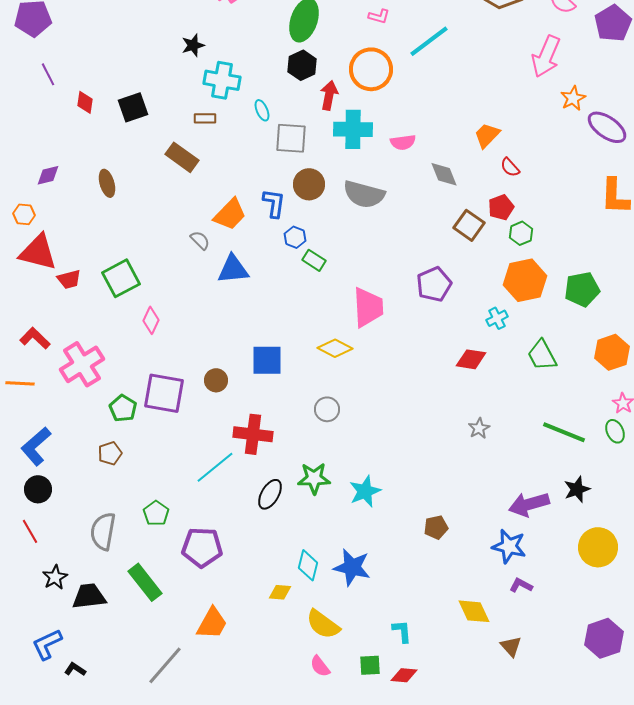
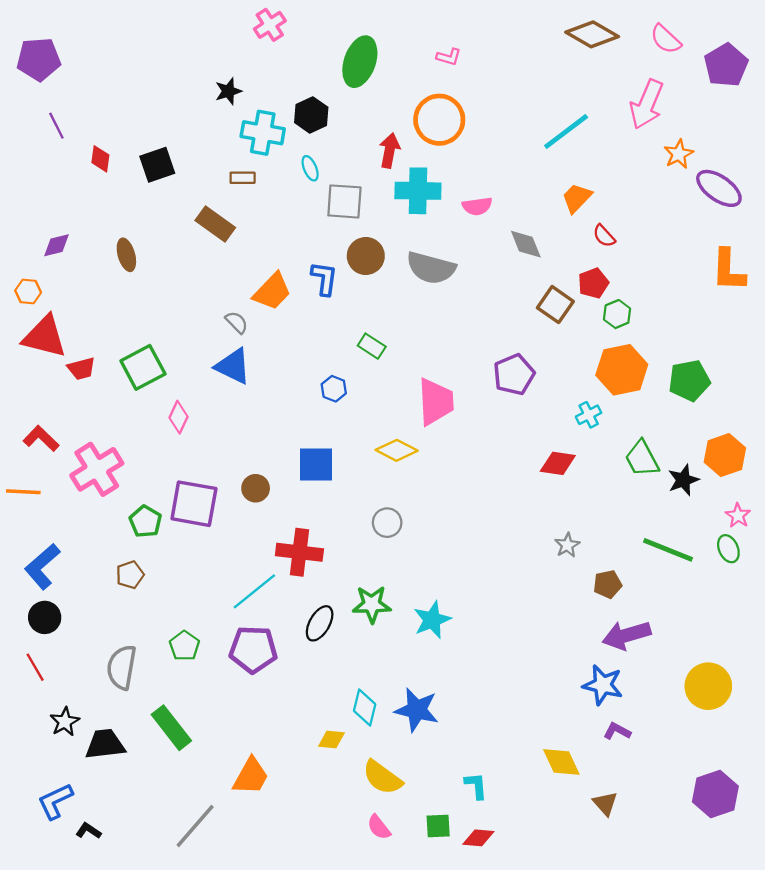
cyan line: (429, 41) -> (566, 132), moved
black hexagon: (302, 65) -> (311, 115), moved
blue hexagon: (295, 237) -> (334, 389), moved
blue triangle: (233, 269) -> (233, 366), moved, turned 32
black star: (577, 489) -> (683, 480), moved
brown pentagon: (436, 527) -> (608, 584), moved
purple pentagon: (202, 547) -> (253, 649), moved

